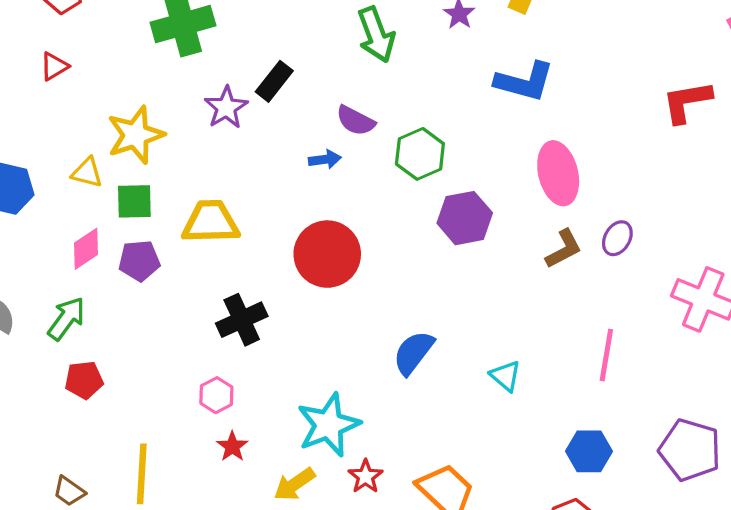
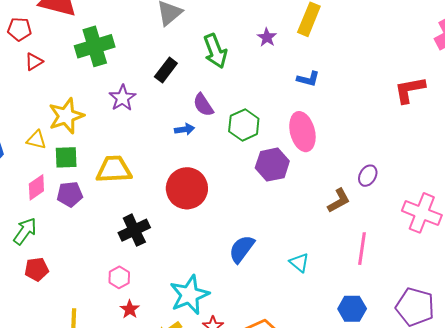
red triangle: (54, 66) -> (34, 62), moved
black rectangle: (274, 81) -> (166, 70), moved
blue L-shape: (524, 82) -> (308, 79), size x0.6
purple semicircle: (356, 121) -> (203, 105), turned 30
pink ellipse: (558, 173) -> (302, 132), moved
brown L-shape: (564, 249) -> (339, 201), moved

